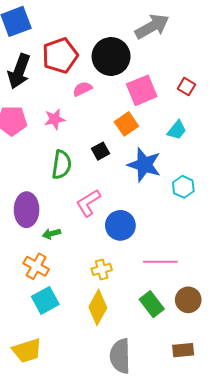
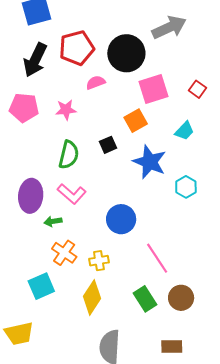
pink L-shape: (88, 203) -> (72, 194), moved, turned -112
pink line: (160, 262) -> (157, 258), turned 52
orange cross: (36, 266) -> (64, 253), moved

